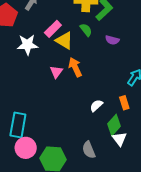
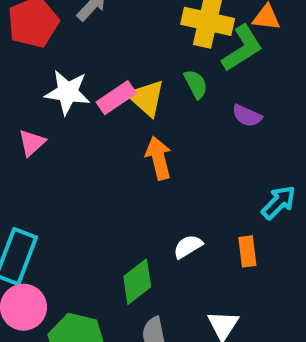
pink rectangle: (53, 29) -> (116, 98), moved
pink triangle: (56, 72) -> (32, 143), moved
green diamond: (114, 125) -> (137, 282), moved

